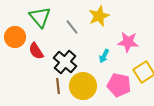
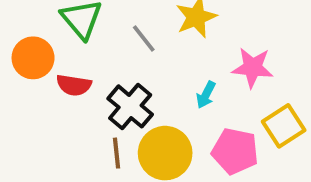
red semicircle: (36, 51) -> (74, 85), turned -48

